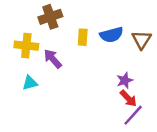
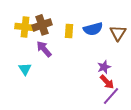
brown cross: (50, 17) -> (42, 25), moved
yellow cross: (26, 46) -> (25, 27), moved
cyan triangle: (30, 83) -> (25, 69), turned -48

